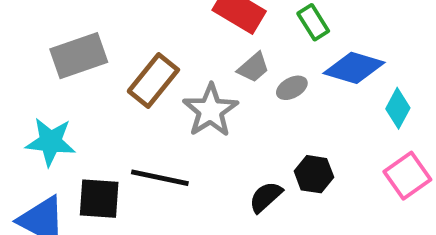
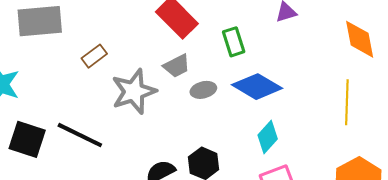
brown rectangle: (153, 81) -> (94, 56), size x0.6
cyan diamond: (398, 108) -> (268, 137), moved

